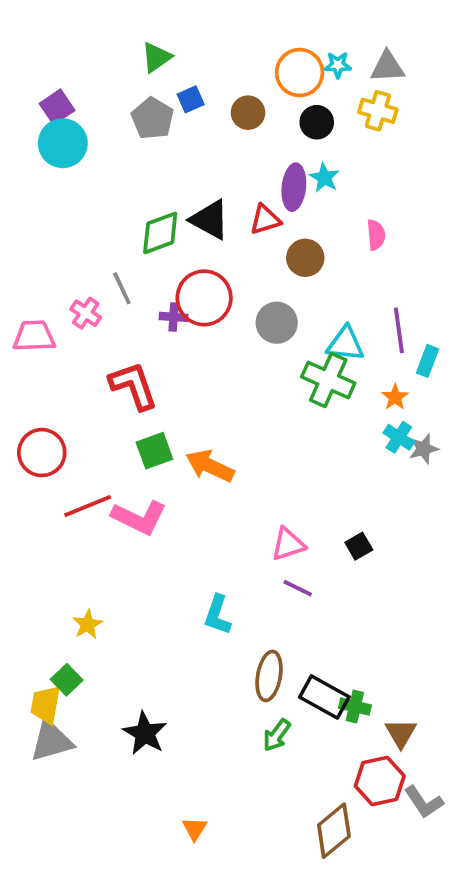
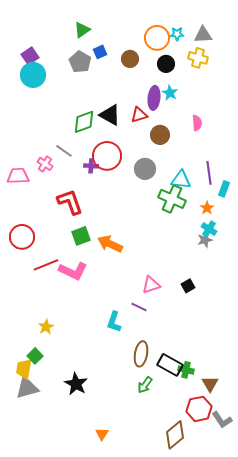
gray line: (122, 288) -> (64, 151), turned -30
gray star: (424, 449) -> (205, 240), moved
purple line: (298, 588) -> (139, 307), moved

